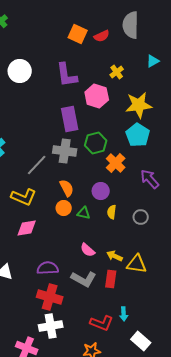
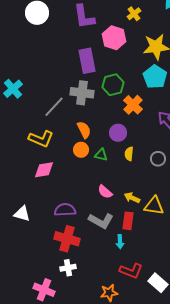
cyan arrow: (124, 314) -> (120, 242), moved
red L-shape: (102, 323) -> (131, 271), moved
white cross: (51, 326) -> (68, 268), size x0.7

